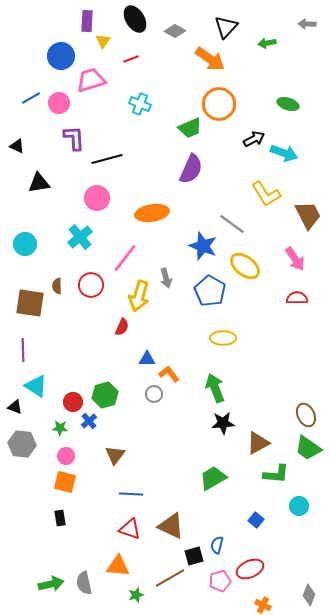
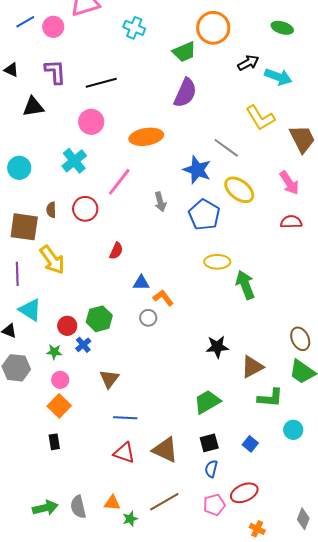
purple L-shape: (74, 138) -> (55, 72), moved
yellow arrow: (139, 296) -> (52, 260), moved, turned -52
green arrow: (215, 388) -> (245, 285), moved
orange square: (65, 482) -> (59, 406), turned 30
black square: (194, 556) -> (209, 443), moved
orange triangle: (118, 566) -> (112, 503), moved, size x0.7

